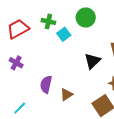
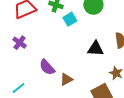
black triangle: (92, 61) -> (96, 49), turned 42
purple semicircle: (46, 84) -> (47, 67), turned -60

